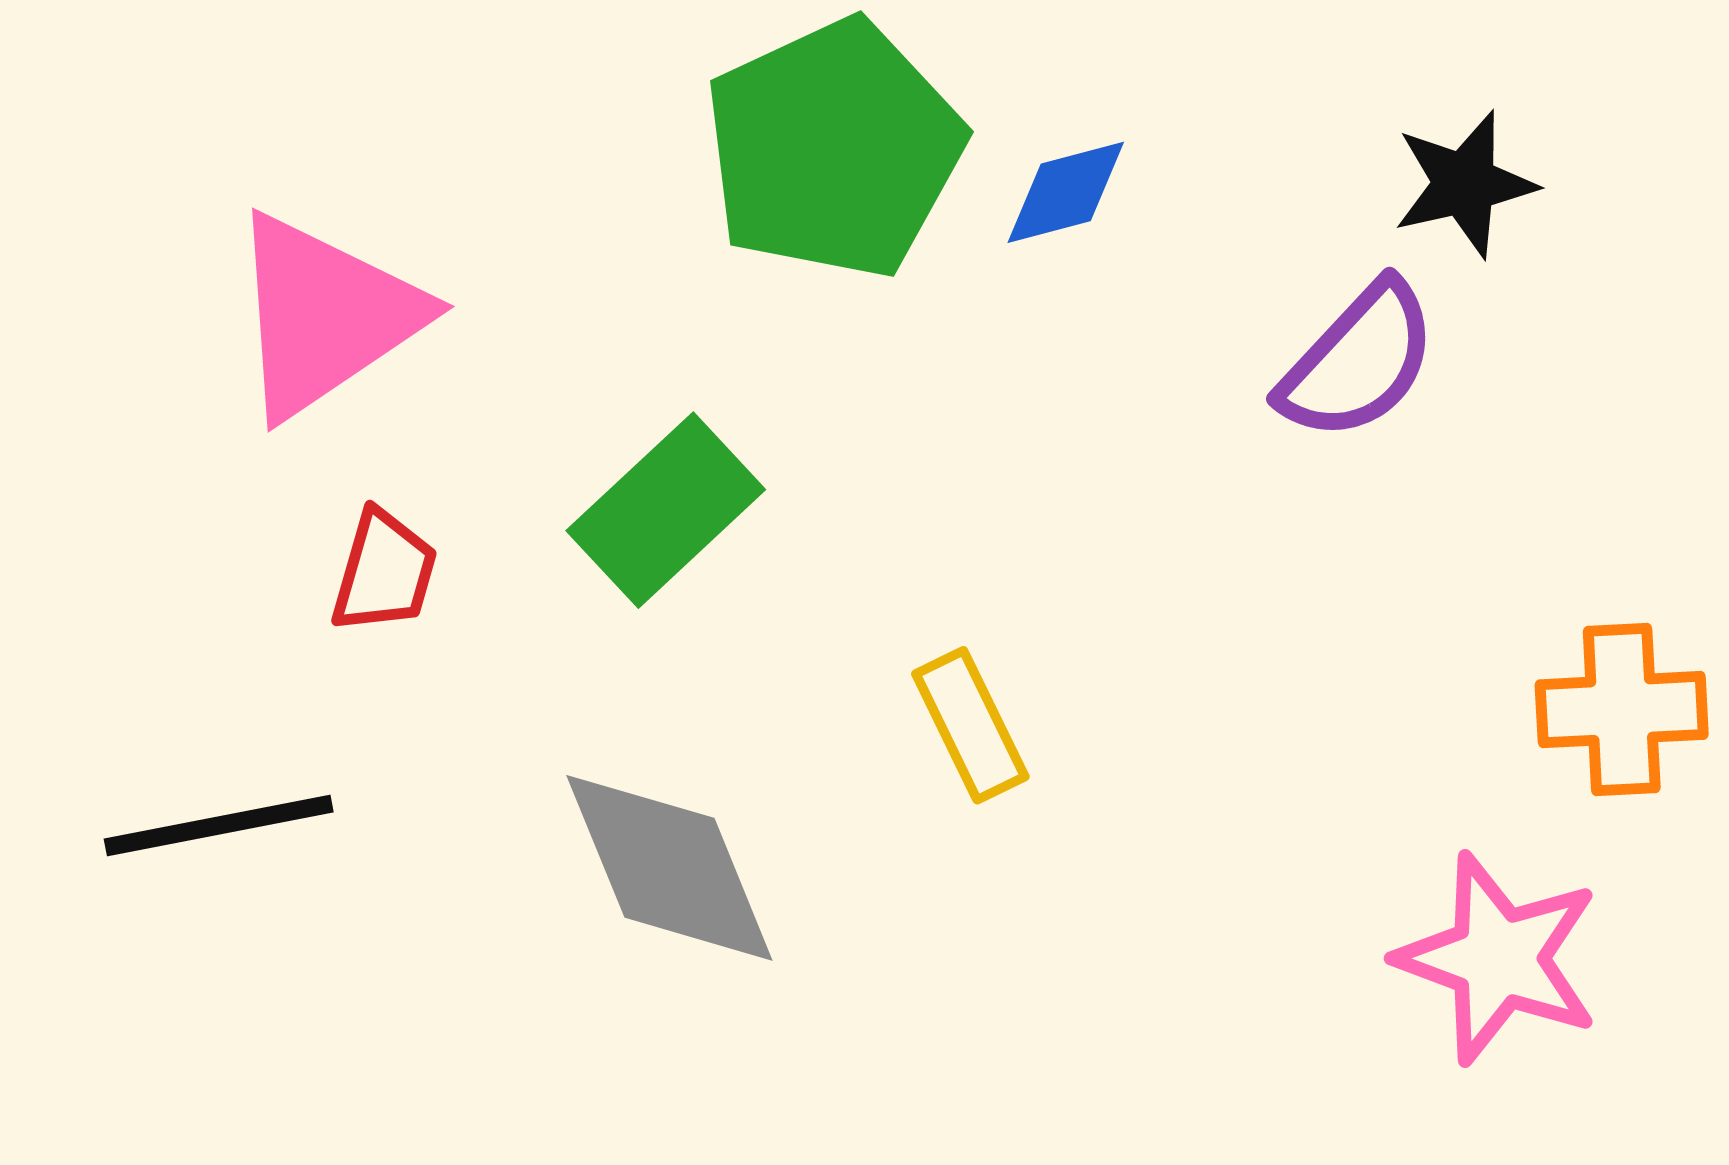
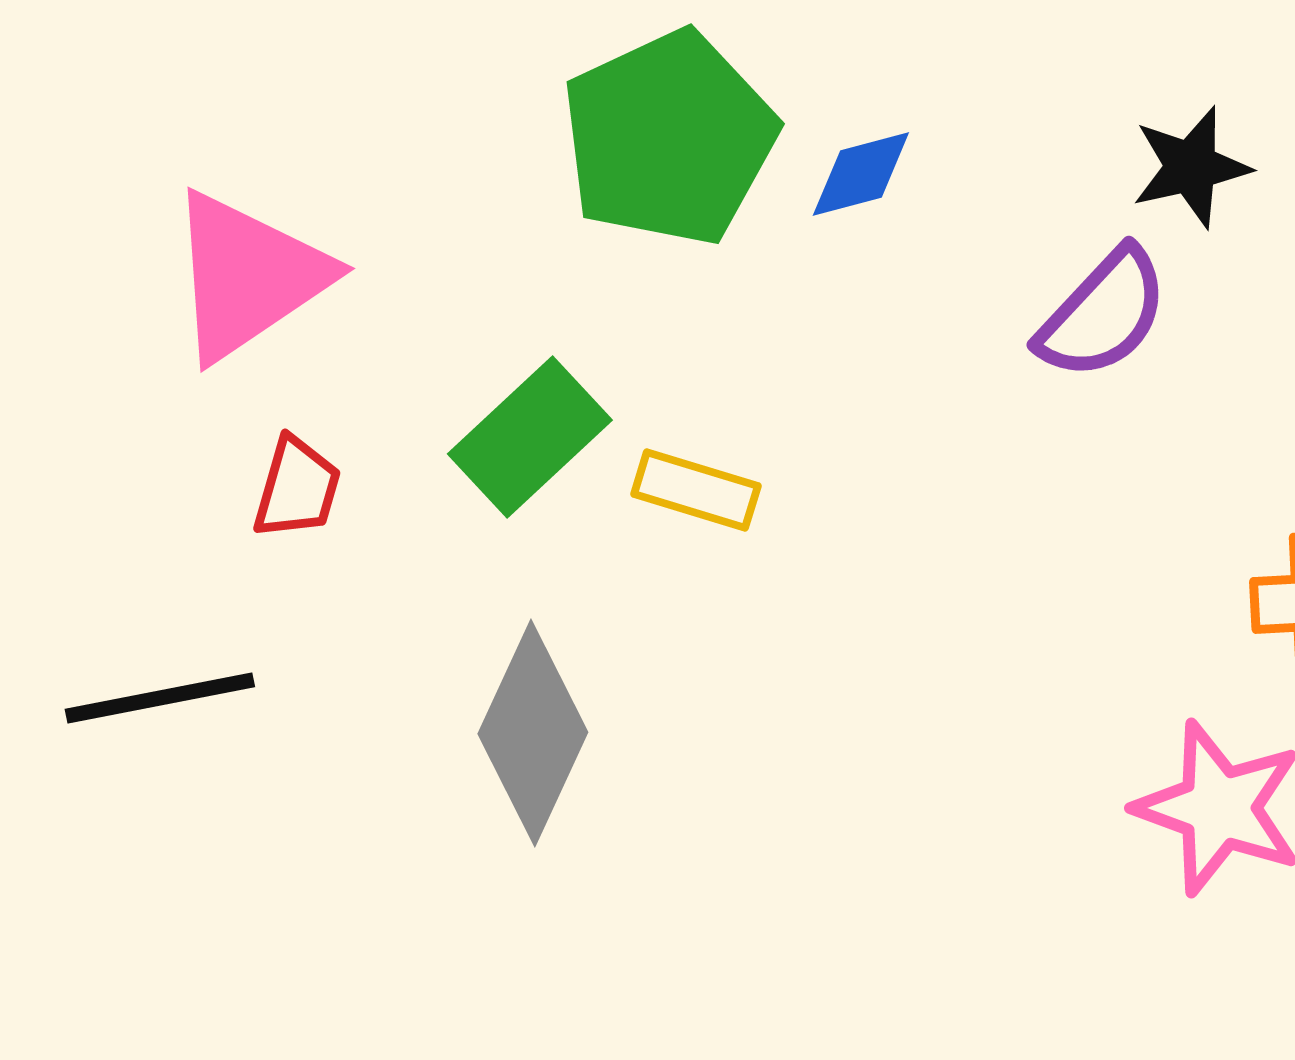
yellow rectangle: (970, 725) -> (696, 490), moved, turned -47
gray diamond: (669, 868) -> (533, 733), turned 47

